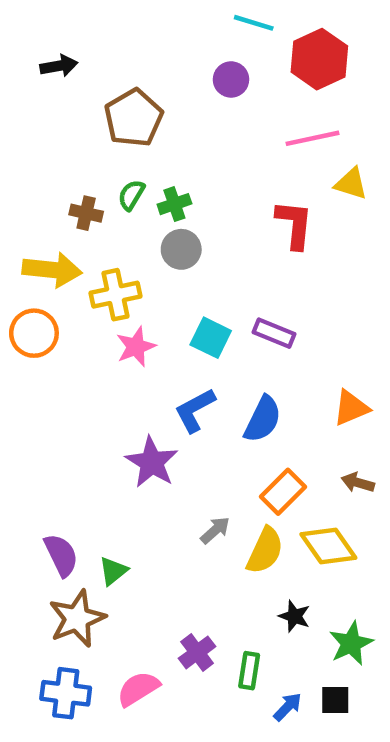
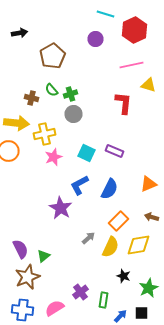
green semicircle: (131, 195) -> (52, 90), turned -72
yellow diamond: (328, 546) -> (138, 245), turned -65

